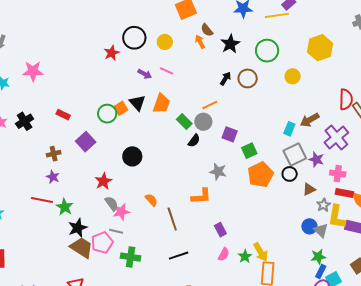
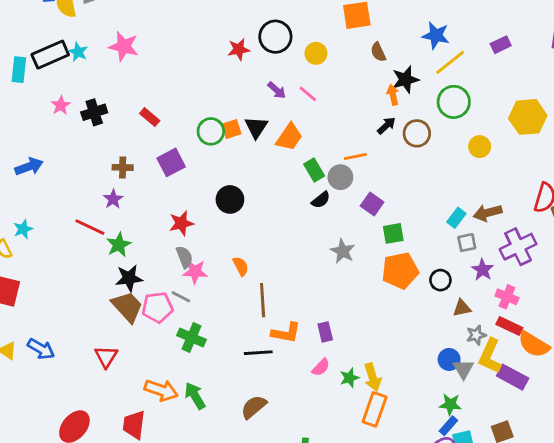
yellow line: (277, 15) -> (450, 62), moved, turned -45
orange arrow: (200, 42) -> (393, 95), moved
gray square: (295, 154) -> (467, 243), moved, size x0.6
orange L-shape: (201, 196) -> (286, 333), moved

